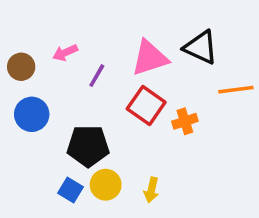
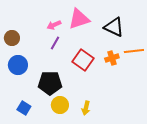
pink arrow: (65, 53) -> (54, 25), moved
pink triangle: (150, 58) -> (79, 19), moved
orange cross: (185, 121) -> (112, 58), moved
blue square: (70, 190) -> (24, 108), moved

